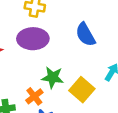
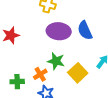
purple ellipse: (33, 39) -> (59, 31), moved

